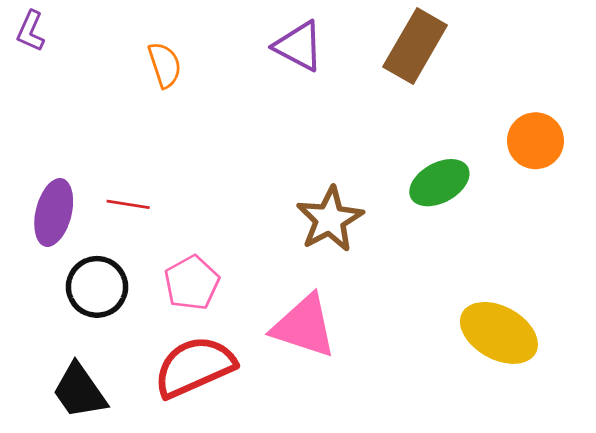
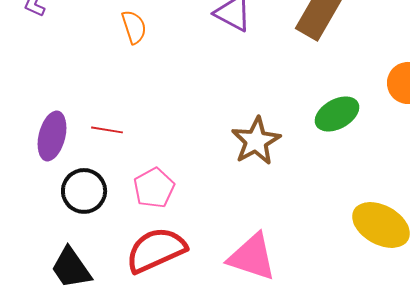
pink triangle: (304, 326) -> (252, 257), moved

